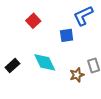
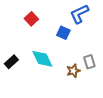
blue square: (67, 35) -> (63, 33), turned 32

